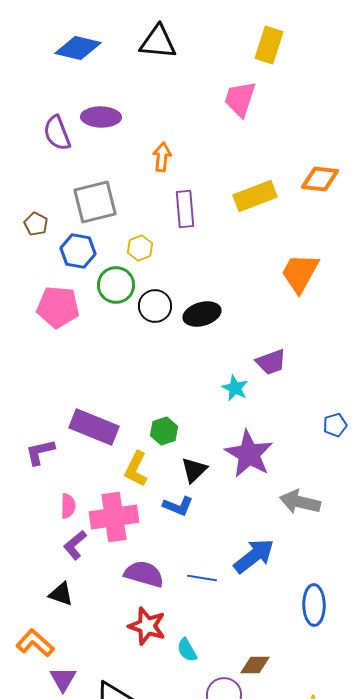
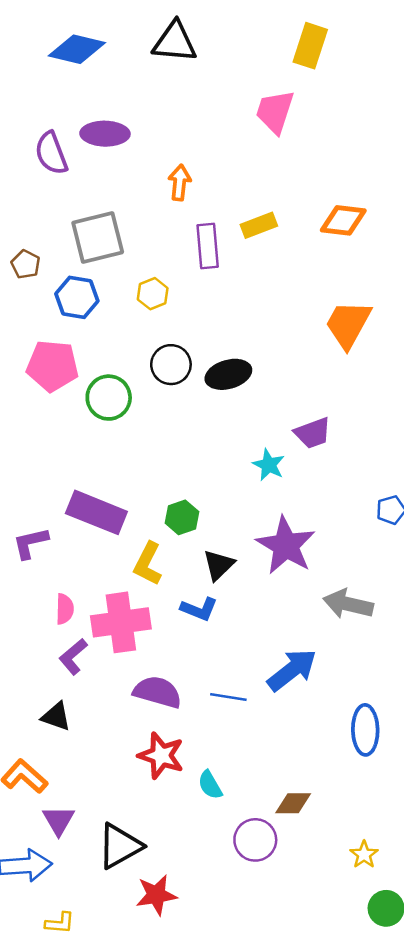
orange diamond: (320, 179) -> (343, 220), moved
yellow rectangle: (255, 196) -> (259, 225), moved, size x0.7
green circle: (116, 285) -> (109, 398), moved

